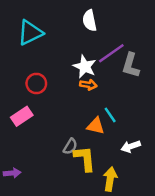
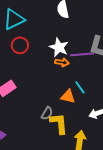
purple line: (111, 53) -> (82, 54), moved, turned 30
red circle: (36, 83) -> (20, 45), moved

